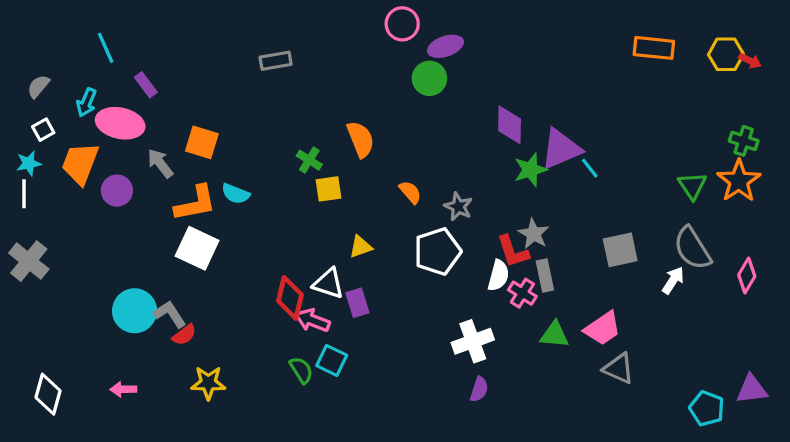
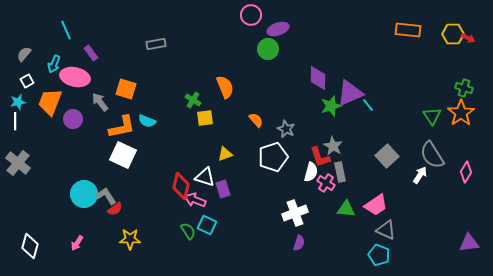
gray rectangle: (276, 61) -> (156, 44), moved
gray square: (620, 250) -> (387, 156), turned -30
pink arrow: (123, 389) -> (77, 243), turned -56
cyan pentagon: (707, 409) -> (379, 255), moved

